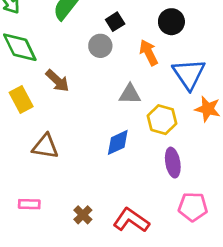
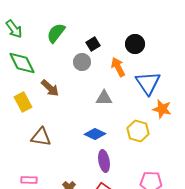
yellow hexagon: (162, 120) -> (138, 131), moved
blue diamond: (118, 142) -> (95, 134), turned 50
purple ellipse: (173, 163) -> (104, 161), moved

